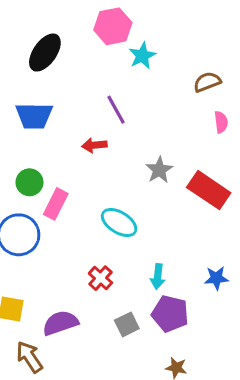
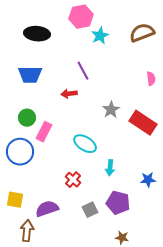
black ellipse: (45, 53) -> (37, 34), turned 60
brown semicircle: (207, 82) -> (142, 33), moved, size x1.4
cyan arrow: (158, 277) -> (110, 168), moved
brown arrow: (29, 357) -> (27, 231), turned 40

